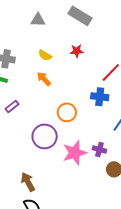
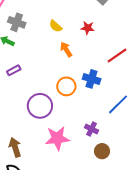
orange arrow: (44, 79) -> (66, 49), moved
blue cross: (100, 97) -> (92, 79), moved
pink star: (75, 153) -> (57, 138), moved

